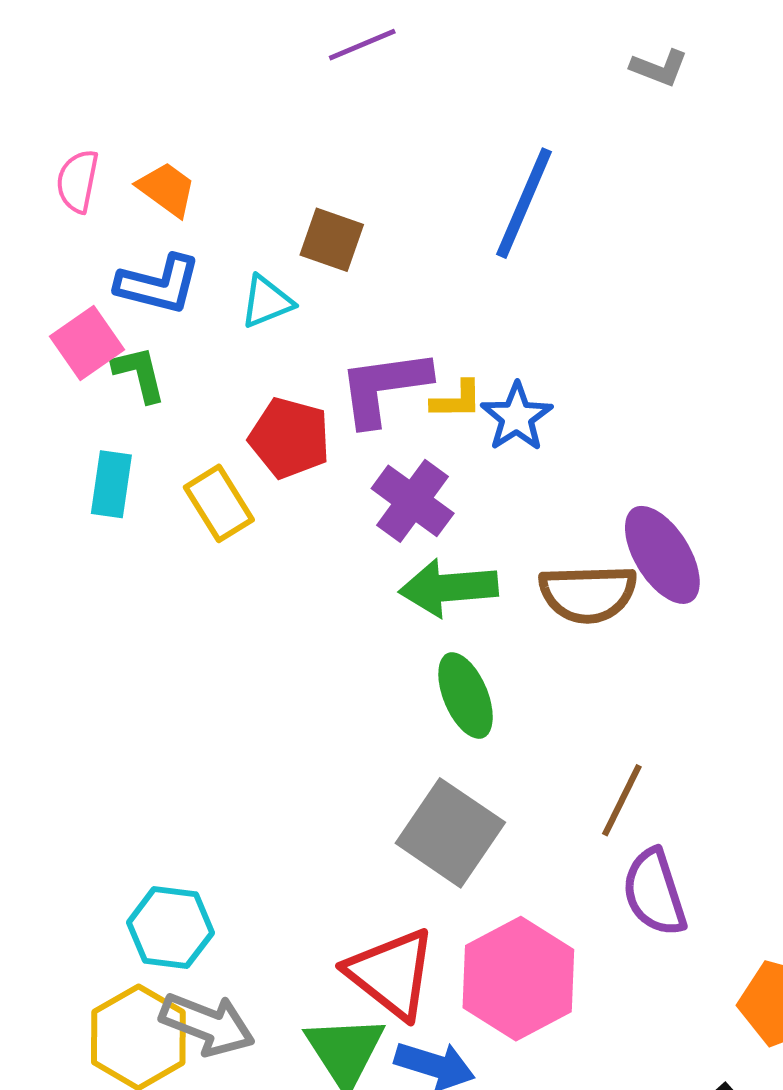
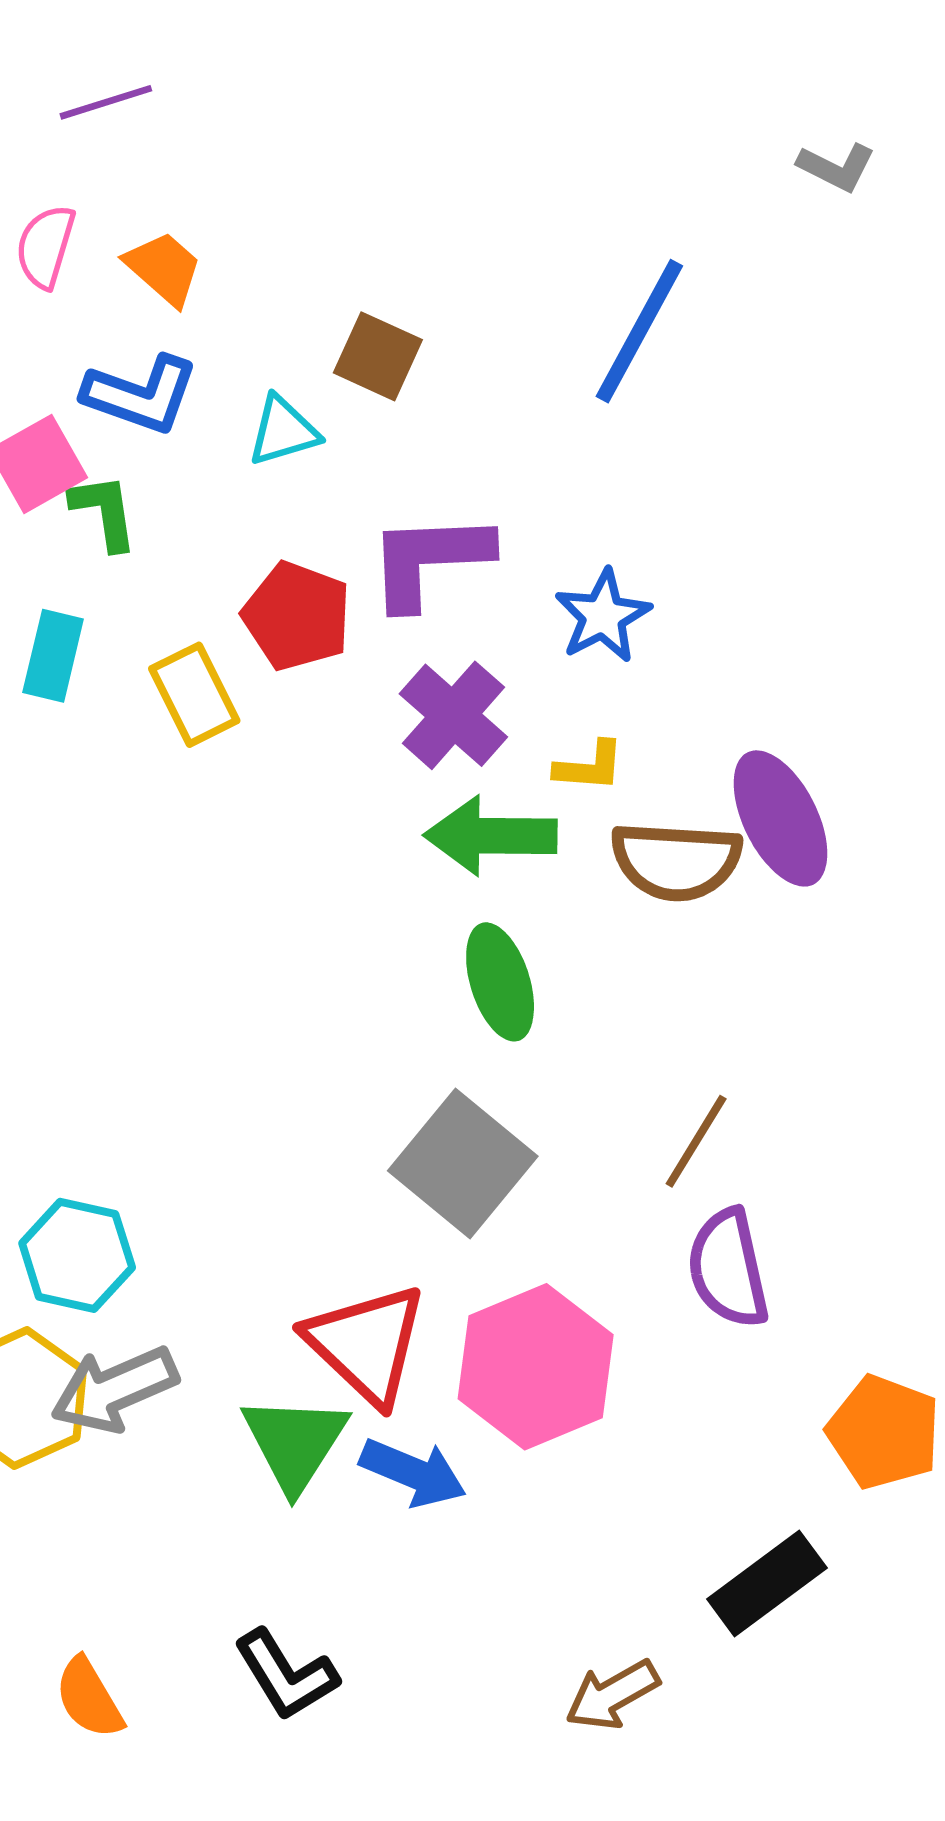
purple line: (362, 45) -> (106, 102), moved
yellow L-shape: (457, 400) -> (589, 766), moved
gray arrow: (207, 1024) -> (114, 1389), turned 130

